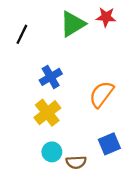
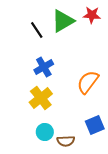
black line: (22, 34) -> (37, 30), moved, turned -60

